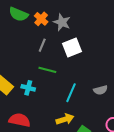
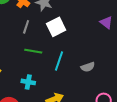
cyan cross: (28, 88) -> (28, 82), moved
cyan line: (71, 93) -> (59, 61), moved

